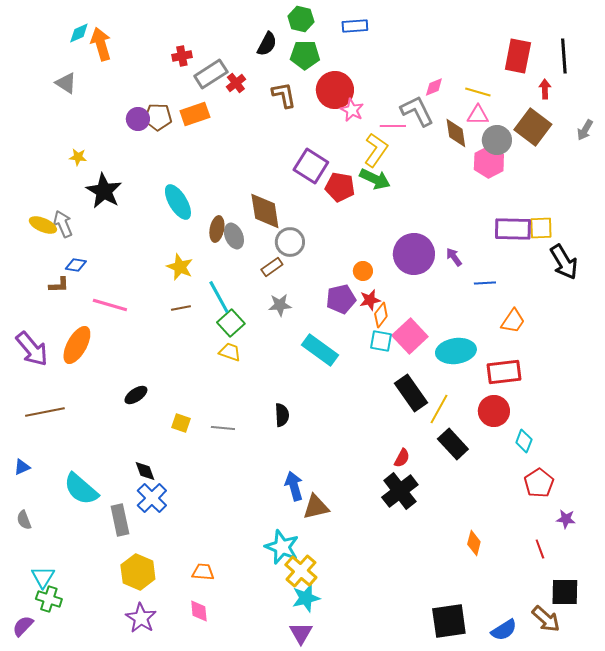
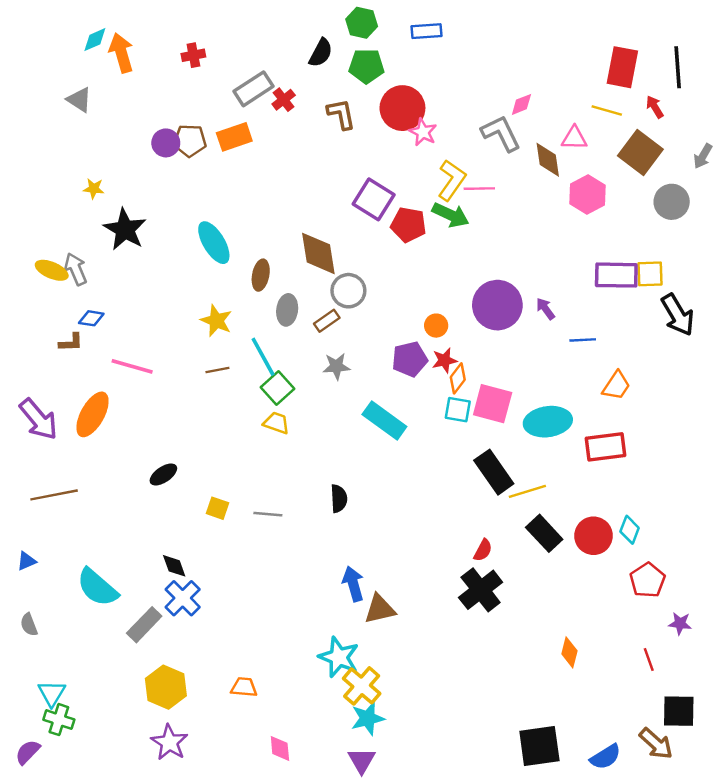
red cross: (182, 56) -> (193, 55), moved
red arrow: (545, 89) -> (655, 107), turned -30
yellow line: (478, 92) -> (607, 110), moved
pink line: (393, 126) -> (479, 189), moved
gray circle: (497, 140) -> (672, 202), moved
gray ellipse: (234, 236) -> (287, 310), moved, turned 30
pink square: (410, 336) -> (493, 404), turned -32
yellow line: (439, 409) -> (527, 491), turned 44
red circle: (494, 411) -> (593, 536), moved
gray rectangle: (120, 520) -> (144, 625), turned 56
pink diamond: (199, 611) -> (280, 748), moved

